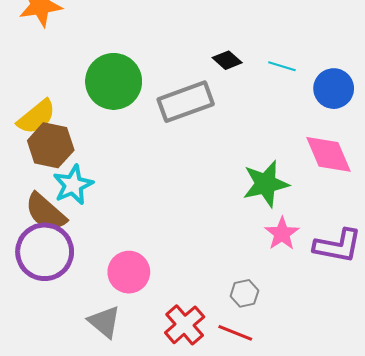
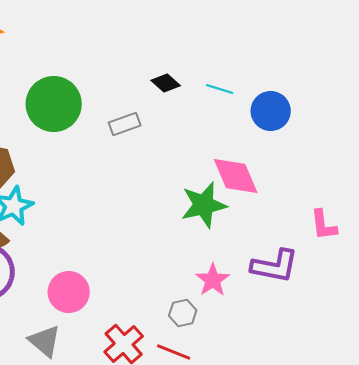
gray rectangle: (186, 102) -> (125, 124), size x0.6
pink diamond: (329, 154) -> (236, 176), moved
pink star: (282, 234) -> (213, 280), moved

